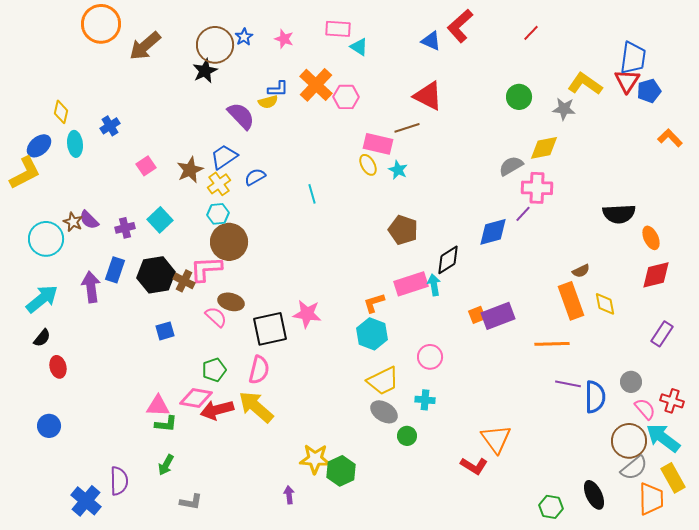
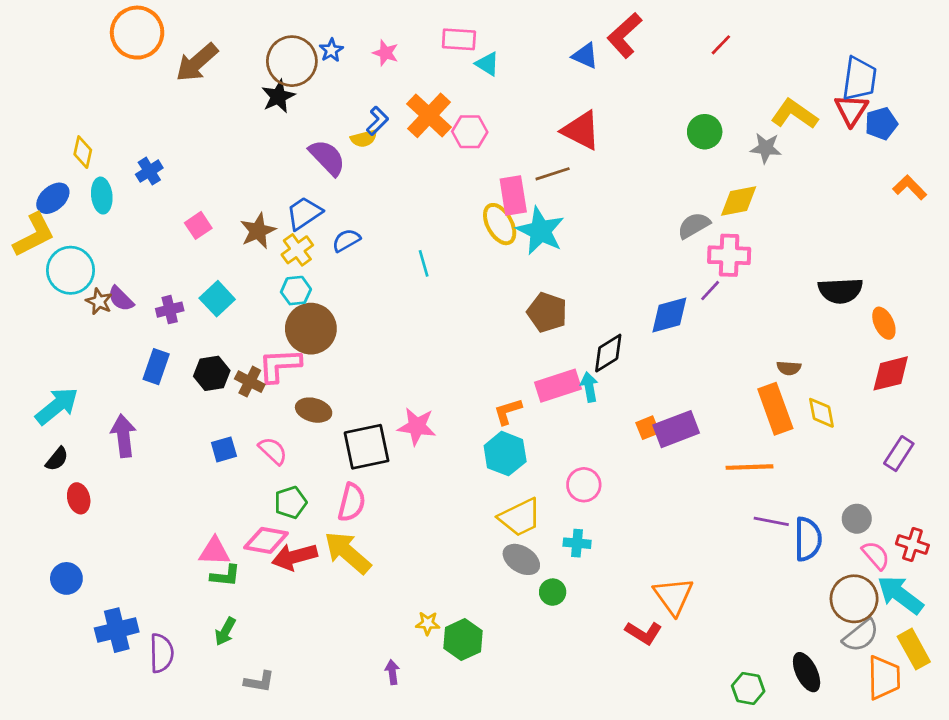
blue L-shape: (278, 89) -> (377, 121), turned -45
pink rectangle: (378, 144) -> (513, 196), turned 68
yellow ellipse: (368, 165) -> (500, 224), size x1.4
cyan star: (398, 170) -> (540, 231), size x1.8
cyan circle: (46, 239) -> (71, 270), moved
brown semicircle: (581, 271) -> (789, 368), turned 30
black hexagon: (156, 275) -> (212, 373), size x0.7
purple arrow: (91, 287) -> (123, 436), moved
pink semicircle: (216, 317) -> (273, 451), moved
yellow star: (315, 459) -> (428, 623), size x0.6
blue cross: (86, 501) -> (117, 630), moved, turned 36

